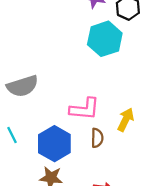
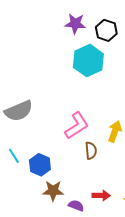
pink L-shape: (84, 109) -> (77, 126), turned -32
blue hexagon: (54, 144) -> (40, 165), moved, size x0.7

